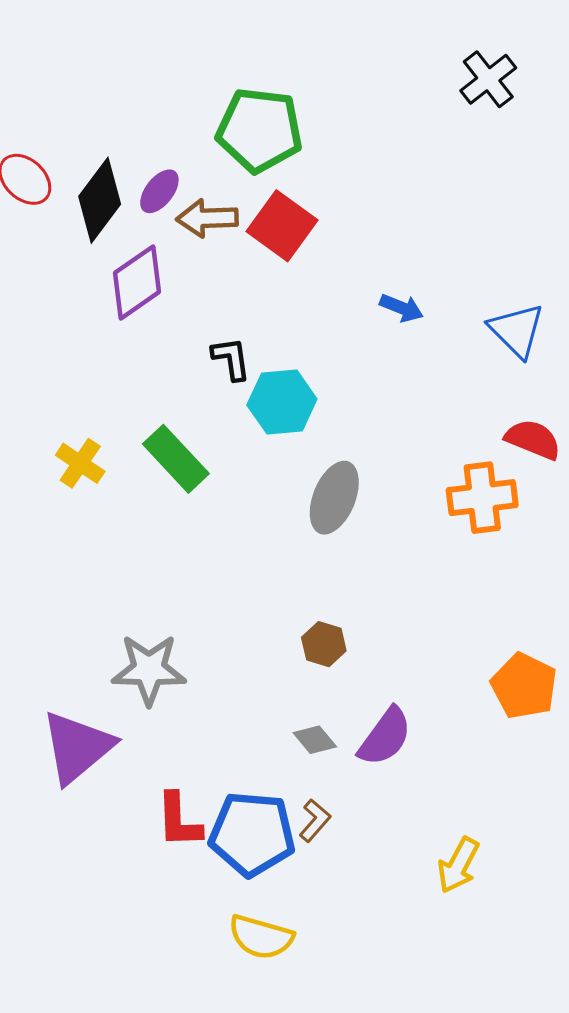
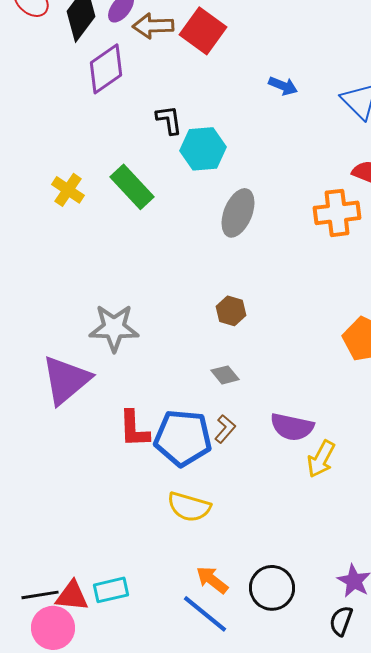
purple semicircle: (385, 737) -> (292, 427), moved, turned 66

